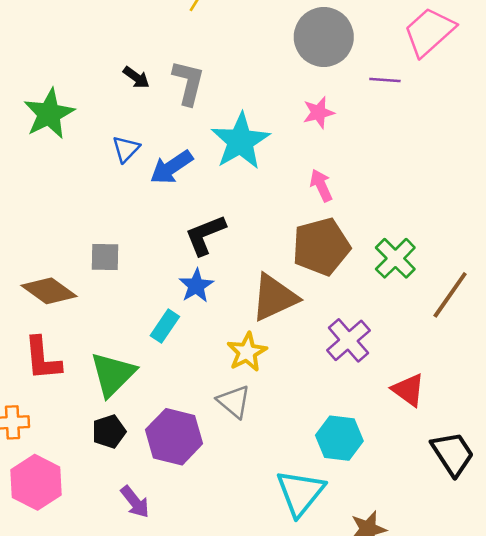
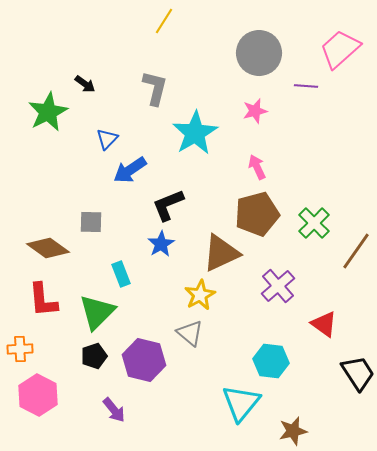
black arrow: (136, 77) -> (85, 84), moved
blue arrow: (171, 167) -> (130, 170), moved
cyan rectangle: (165, 326) -> (121, 274), moved, turned -55

